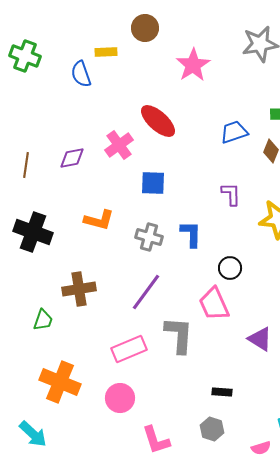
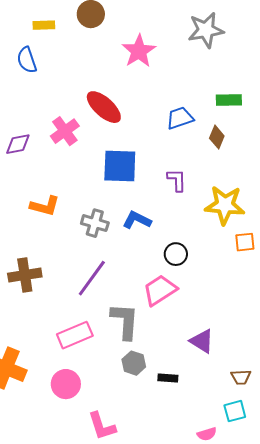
yellow rectangle: (106, 52) -> (44, 25), moved
blue square: (153, 183) -> (120, 166), moved, size x1.4
blue L-shape: (191, 234) -> (137, 220), turned -64
pink trapezoid: (214, 304) -> (160, 290), turned 81
purple triangle: (260, 339) -> (202, 341), moved
gray hexagon: (212, 429) -> (134, 363), moved

